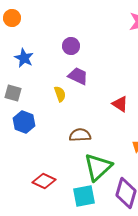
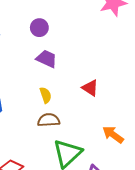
yellow semicircle: (60, 94) -> (46, 95), moved

